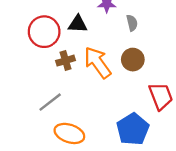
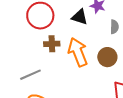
black triangle: (78, 24) -> (80, 17), moved

